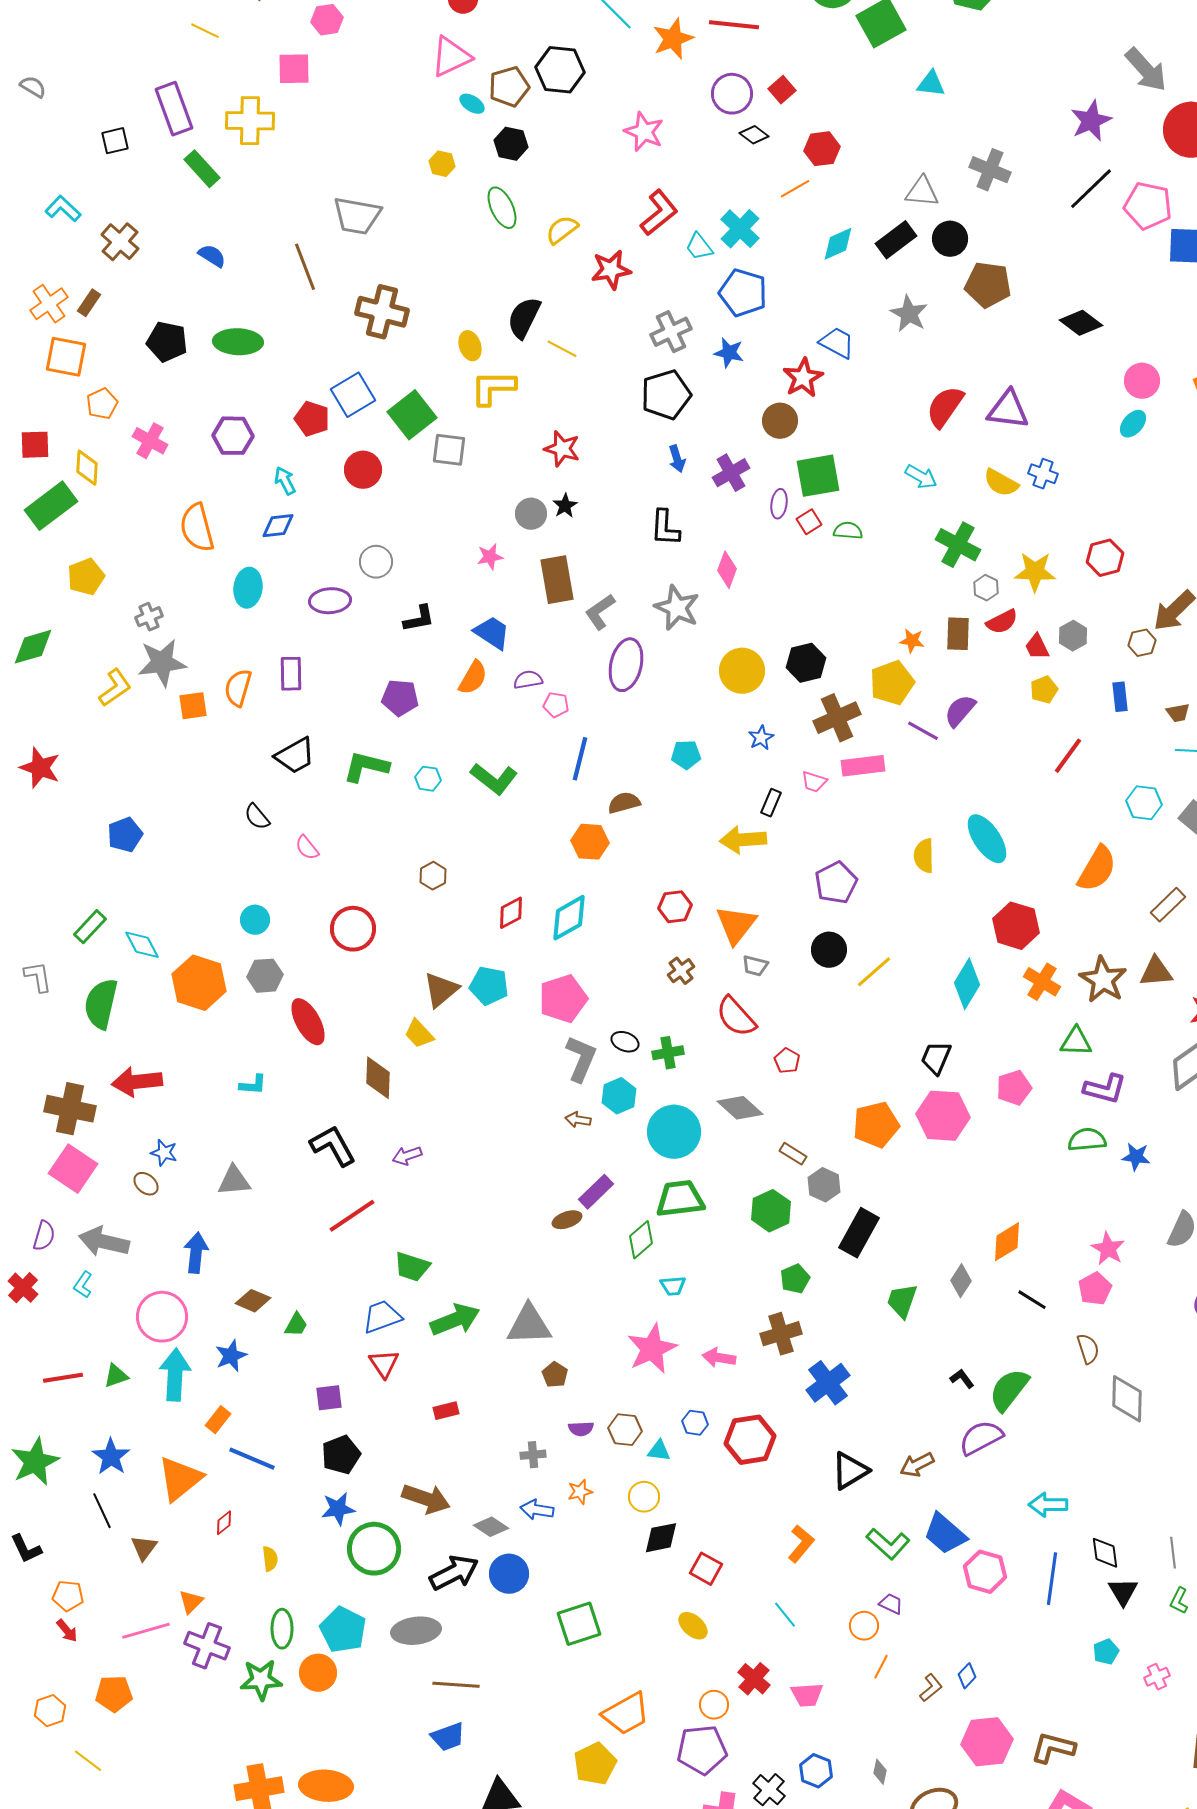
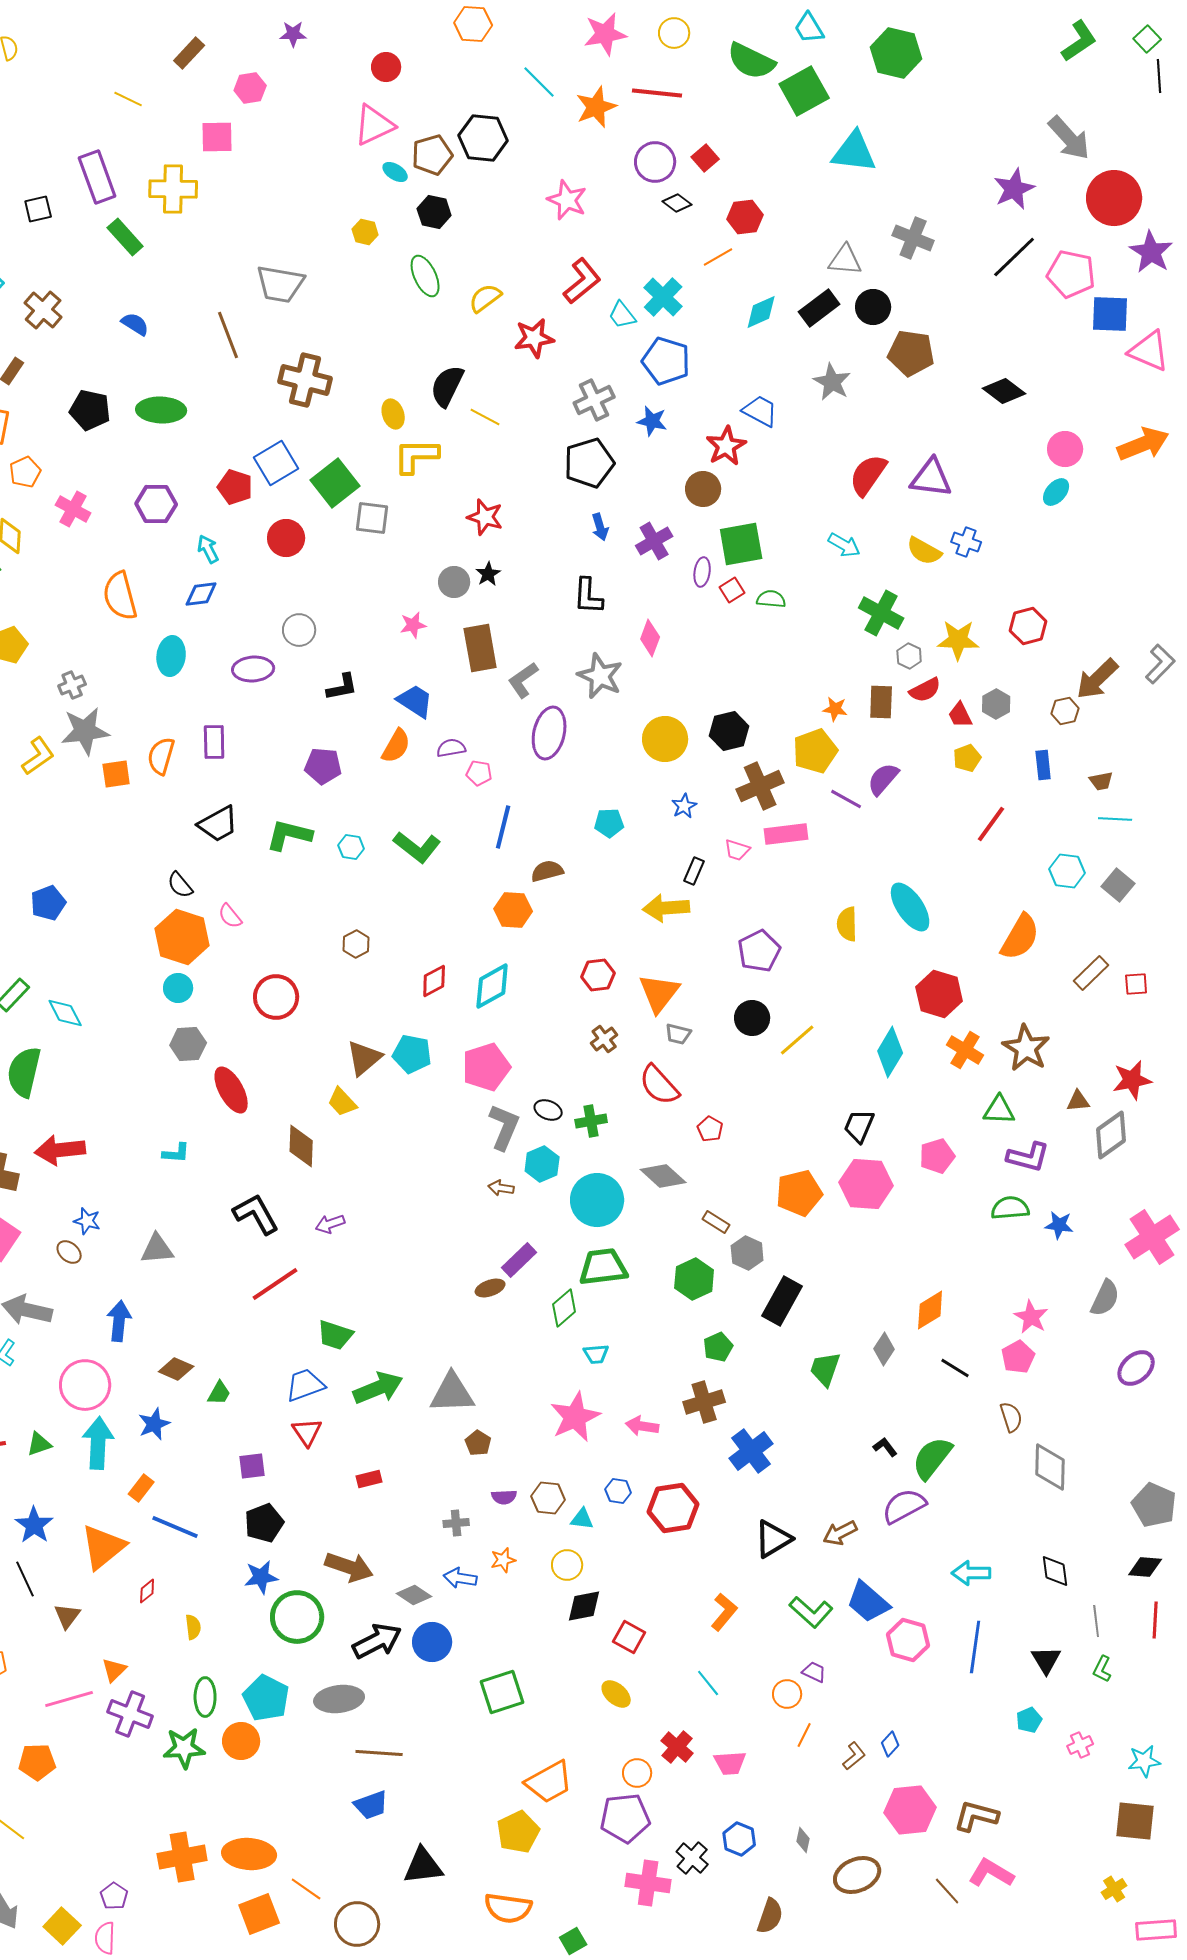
cyan triangle: (931, 84) -> (854, 152), size x1.6
brown triangle: (1156, 972) -> (1078, 1101), moved, size x0.7
orange hexagon: (199, 983) -> (182, 937), moved
black diamond: (1105, 1553) -> (1055, 1571), moved

